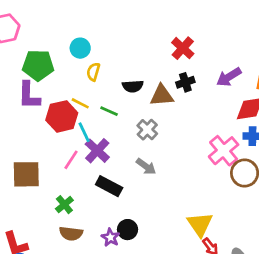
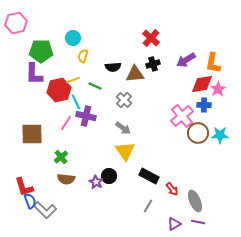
yellow line: (80, 103) -> (73, 80), turned -48
purple cross: (97, 151) -> (86, 116), turned -30
black rectangle: (109, 186) -> (149, 176), moved
yellow triangle: (200, 224) -> (125, 151), moved

